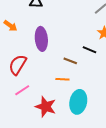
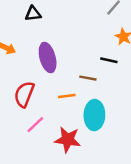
orange line: (62, 79) -> (67, 96), moved
cyan ellipse: (78, 102) -> (94, 115), moved

